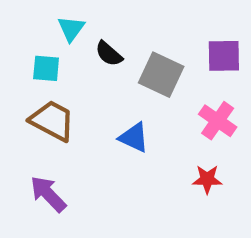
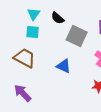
black semicircle: (109, 54) -> (58, 18), moved
cyan square: (46, 68) -> (33, 32), moved

